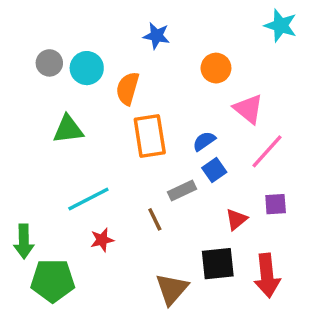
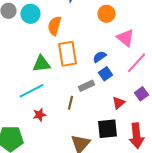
green triangle: (68, 129) -> (41, 64), moved
purple square: (276, 204) -> (141, 94), turned -32
brown line: (155, 219) -> (70, 103), turned 40

